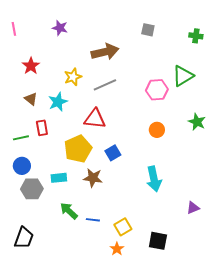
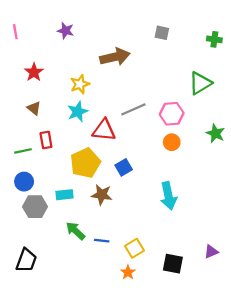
gray line: (105, 85) -> (133, 109), moved
pink hexagon: (157, 90) -> (172, 114), moved
cyan star: (58, 102) -> (78, 112), moved
purple triangle: (193, 208) -> (211, 252), moved

